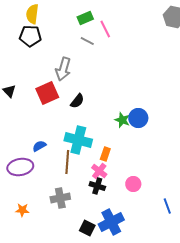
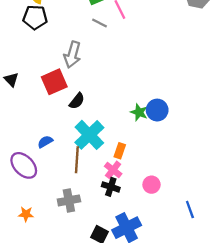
black semicircle: (77, 101) -> (77, 101), moved
cyan cross: (78, 140) -> (89, 135), turned 32
purple ellipse: (20, 167) -> (24, 165), turned 55

